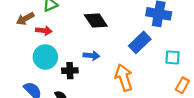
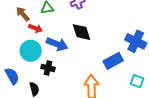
brown arrow: (25, 19) -> (23, 14), turned 63
blue arrow: (91, 56) -> (57, 44), moved, size x1.5

